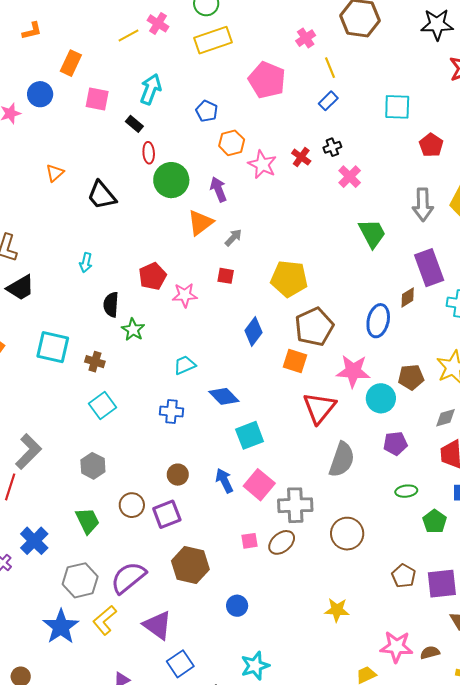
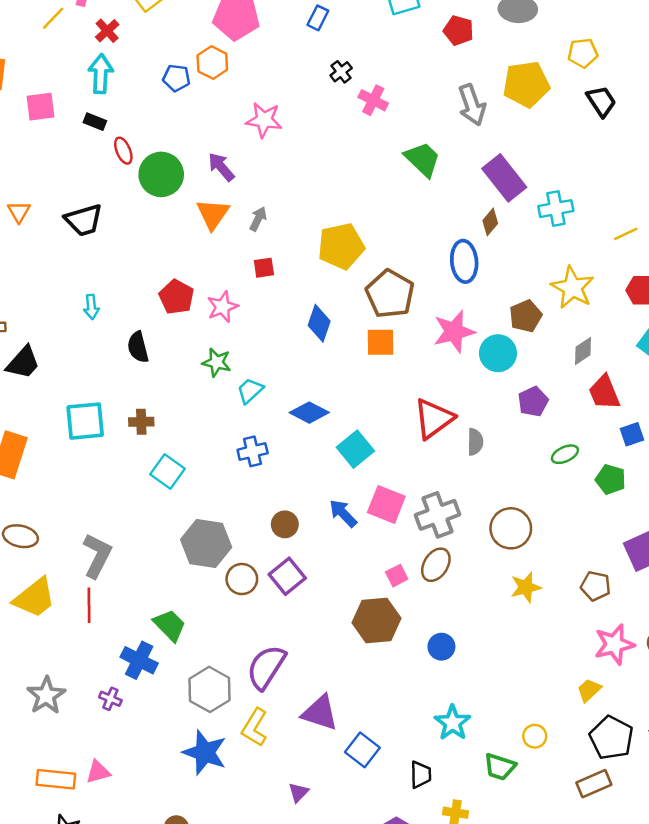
orange hexagon: (232, 143) -> (212, 63), moved
red cross: (301, 157) -> (107, 31), moved, turned 30
black trapezoid: (102, 195) -> (84, 220), turned -48
green star: (133, 330) -> (217, 362), moved
red triangle: (319, 408) -> (434, 419), moved, turned 33
gray semicircle: (342, 460) -> (475, 442), size x0.6
gray hexagon: (93, 466) -> (206, 543), moved, size x1.5
green trapezoid: (87, 521) -> (170, 625), moved
brown hexagon: (190, 565) -> (377, 620), moved
brown pentagon: (404, 576) -> (596, 586), moved
blue circle: (237, 606) -> (441, 647), moved
yellow star: (337, 610) -> (526, 587), moved

